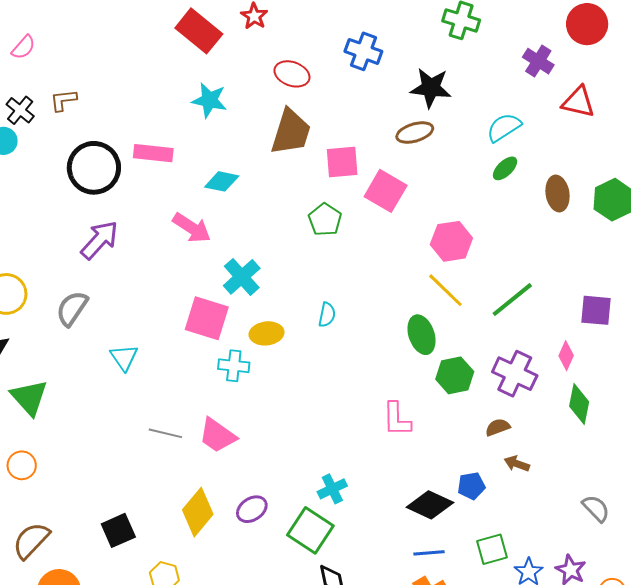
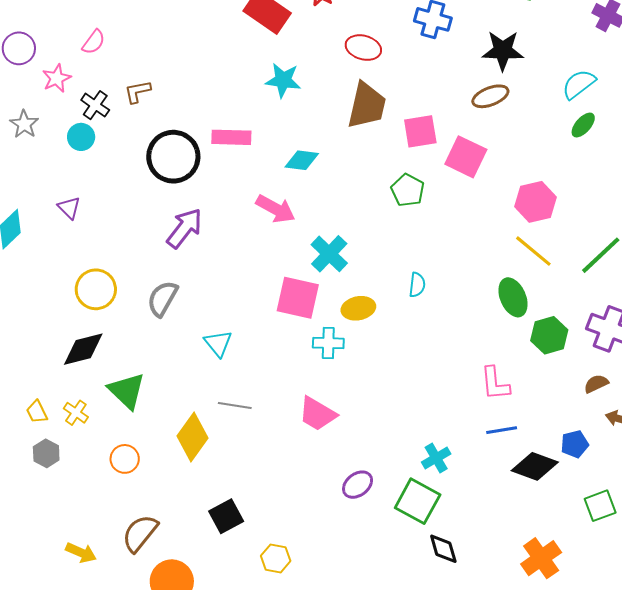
gray line: (165, 433) -> (235, 406), moved
yellow diamond: (198, 512) -> (193, 437), moved
blue line: (429, 553) -> (502, 430), moved

